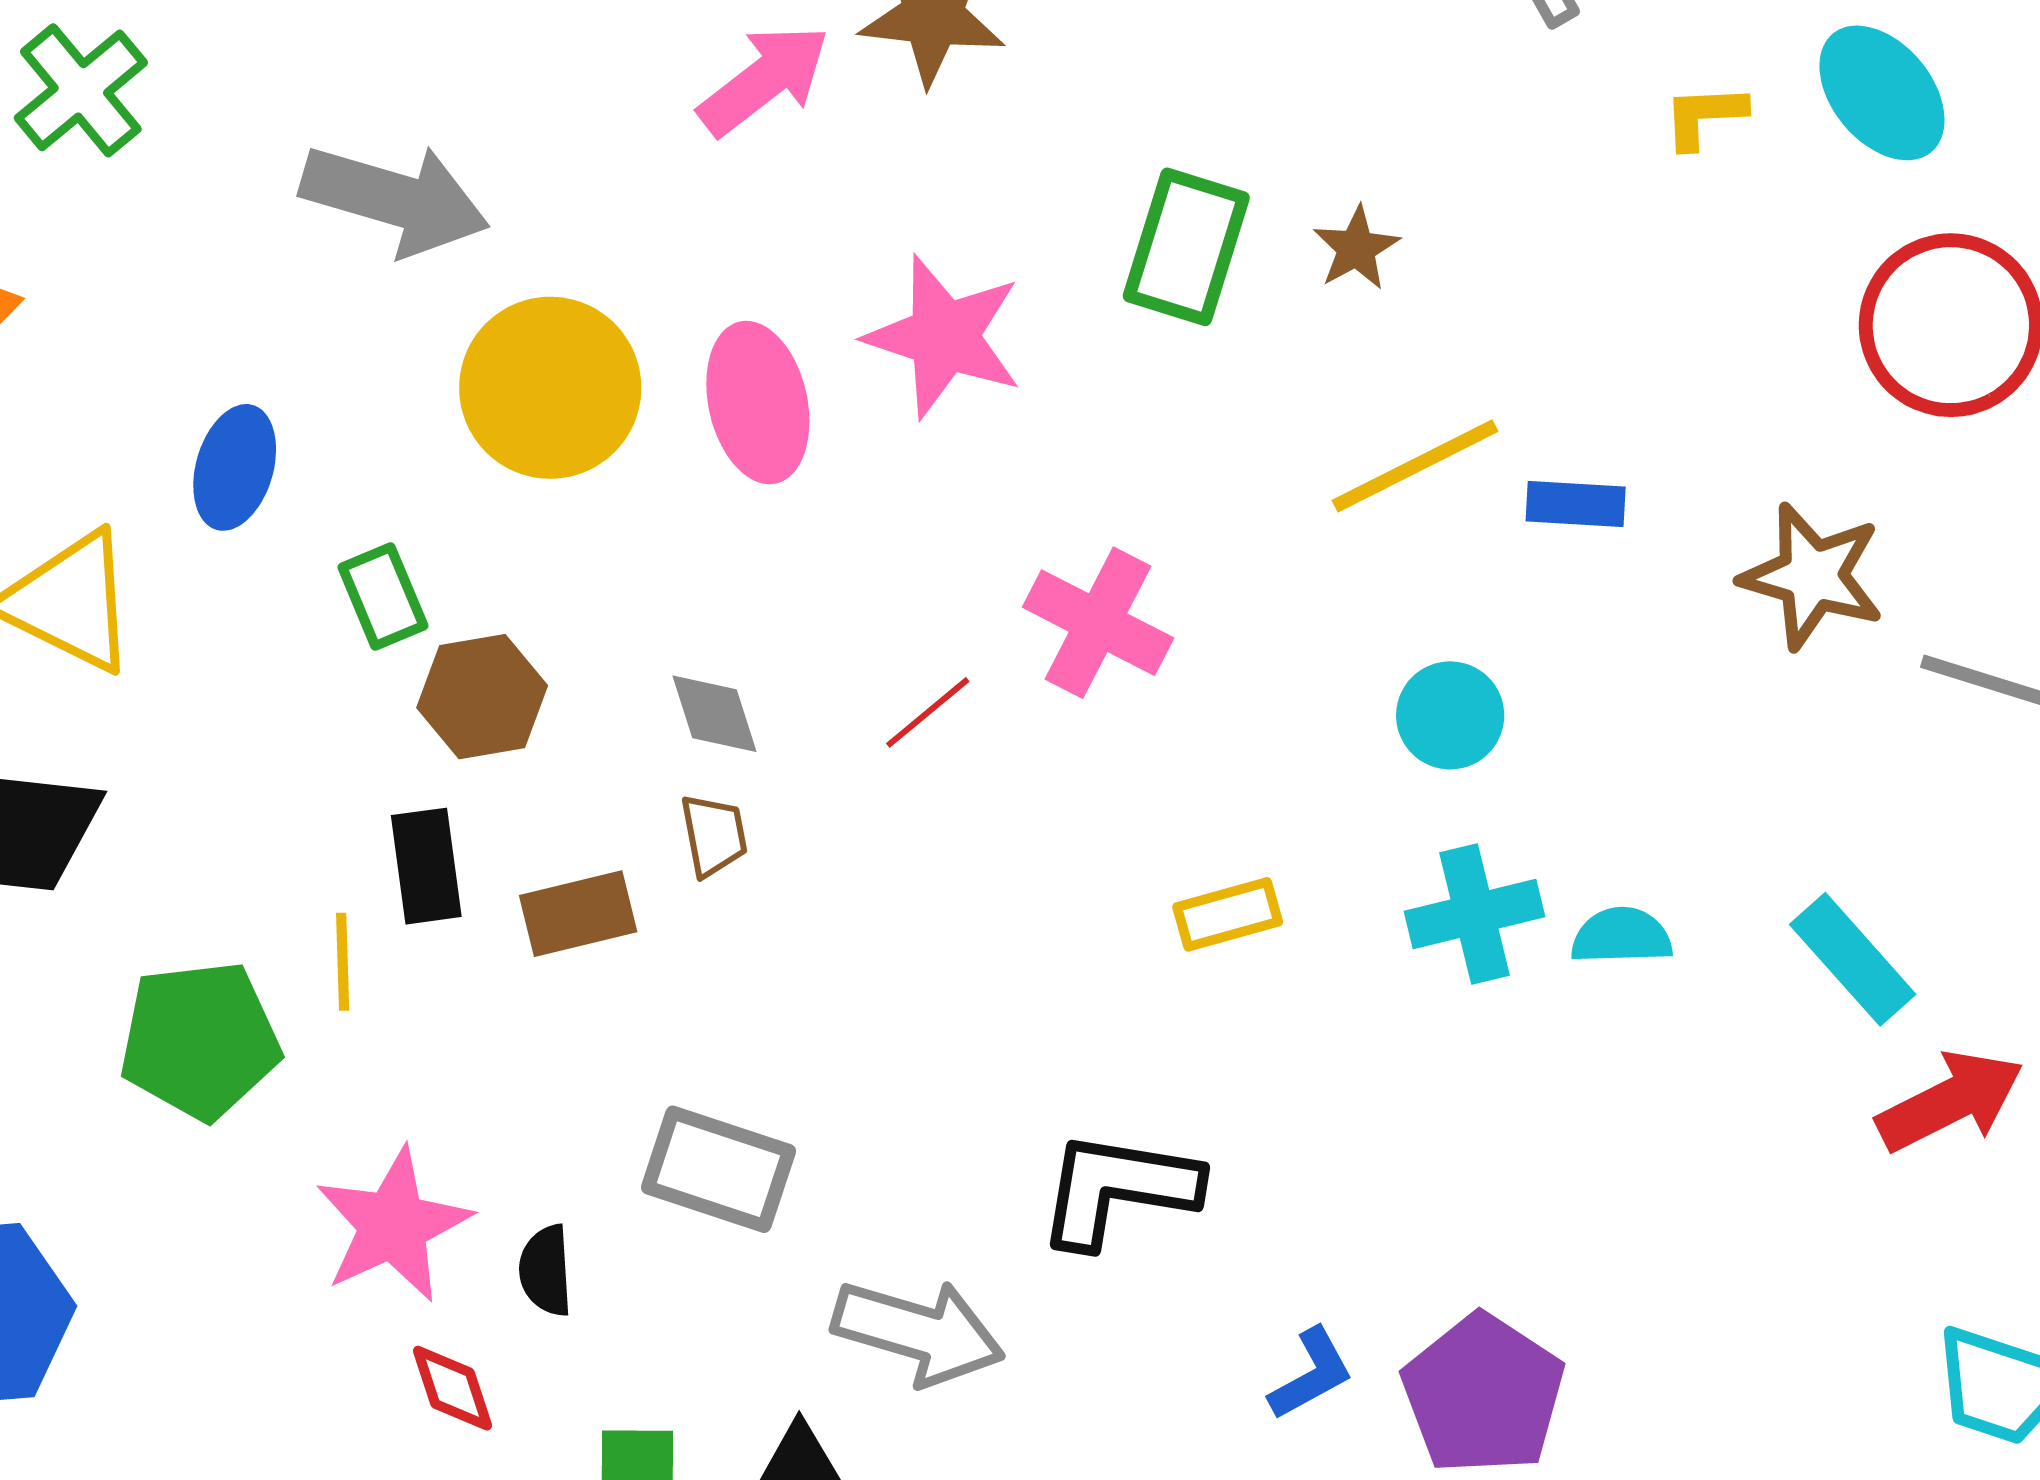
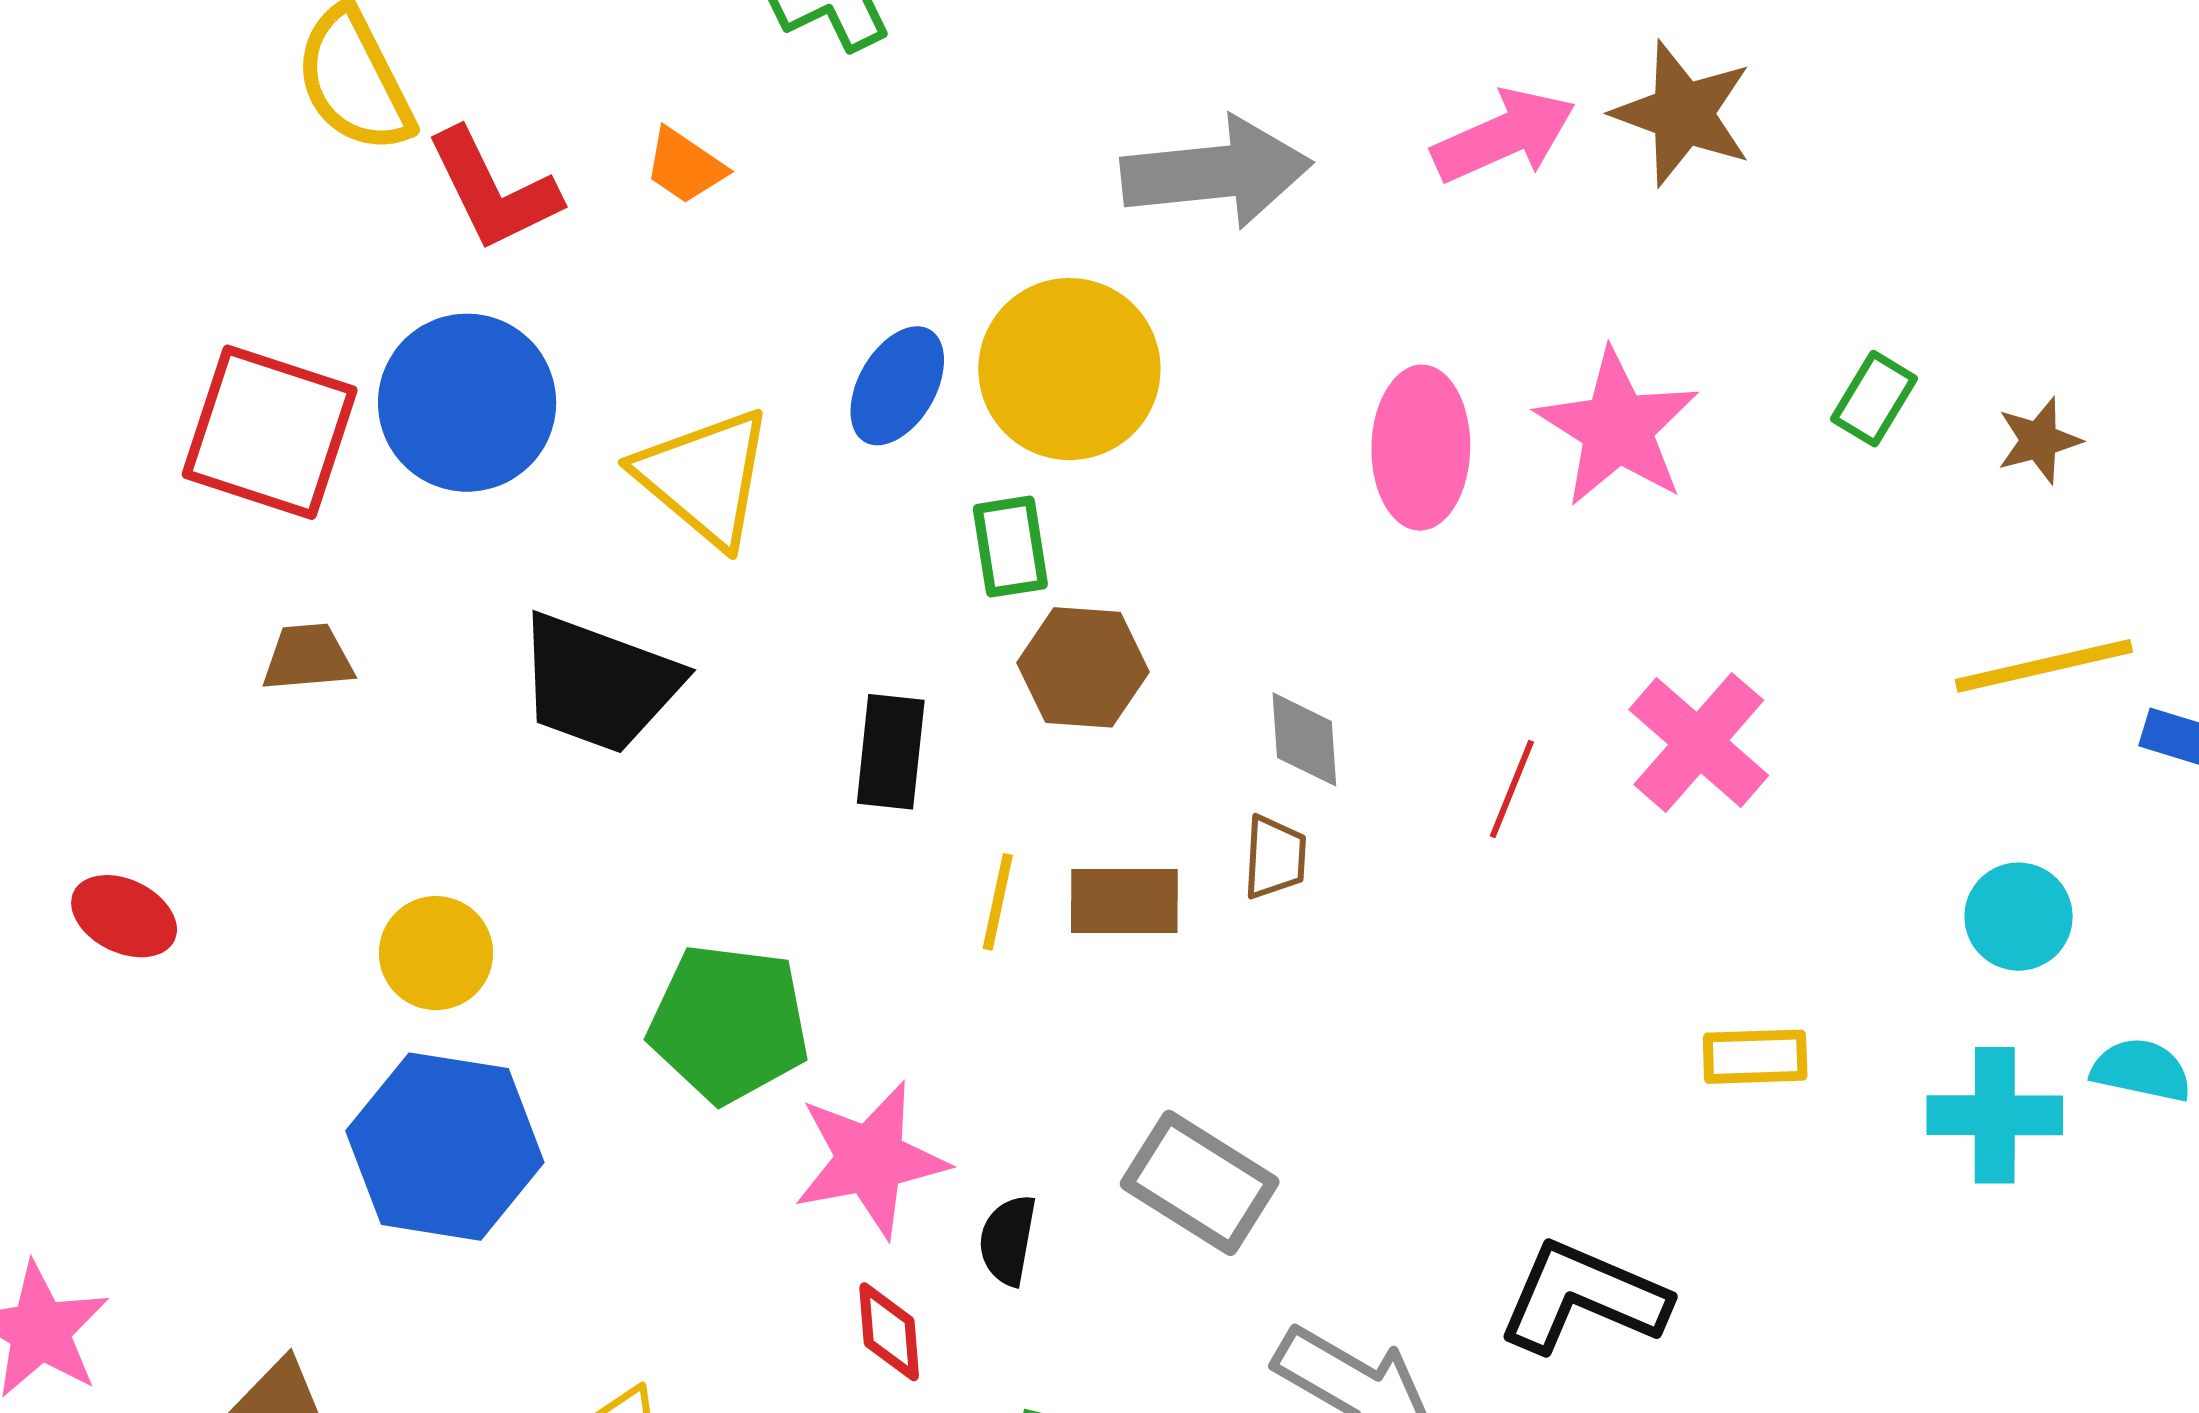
gray arrow: (395, 199) -> (1216, 172), moved, turned -36
green rectangle: (1186, 247) -> (1874, 399), size x0.6
yellow circle: (550, 388) -> (1069, 369), moved
red line: (928, 712) -> (1512, 789), turned -42
black rectangle: (426, 866) -> (891, 752), moved
cyan semicircle: (1622, 936) -> (2141, 1070), moved
yellow line: (343, 962) -> (998, 902), moved
green pentagon: (200, 1040) -> (729, 1023), moved

